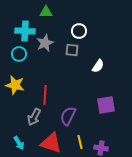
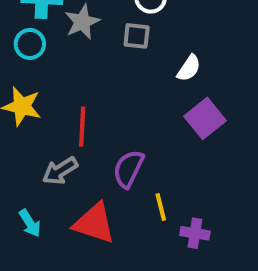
purple square: (106, 105) -> (205, 118), moved, turned -30
gray arrow: (34, 117) -> (60, 171), turned 30
yellow line: (80, 142) -> (161, 207), moved

